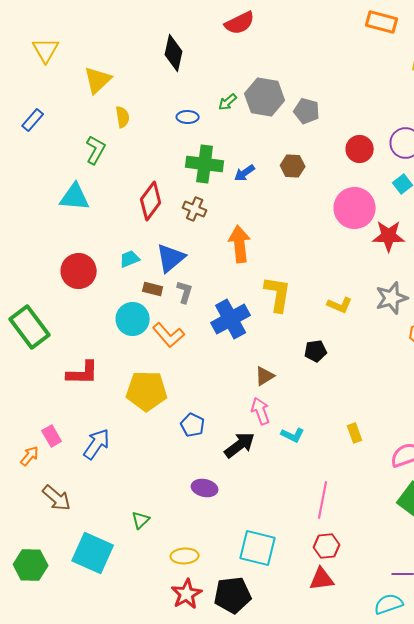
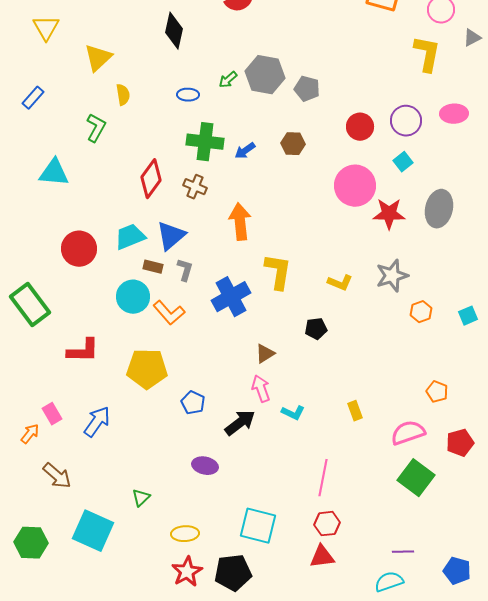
cyan triangle: (75, 197) -> (54, 173), moved
cyan trapezoid: (130, 259) -> (130, 237), size x1.5

